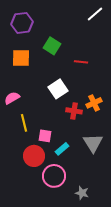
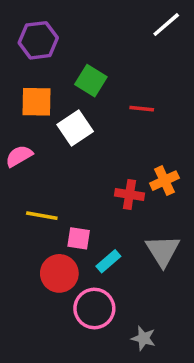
white square: (58, 89) -> (75, 128), moved
pink semicircle: (12, 98) -> (19, 156), moved
yellow line: (24, 123) -> (42, 216), turned -66

